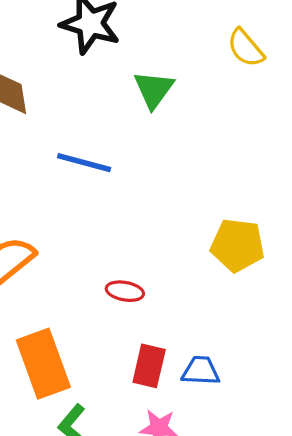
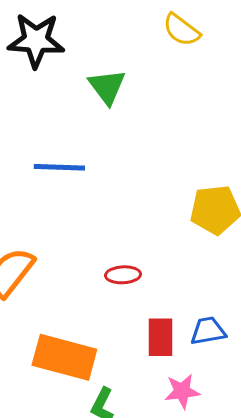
orange rectangle: (43, 364) -> (64, 357), turned -42

